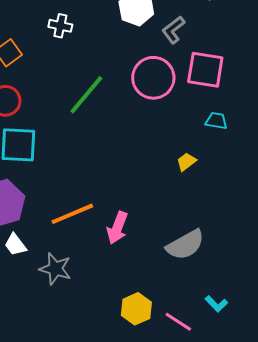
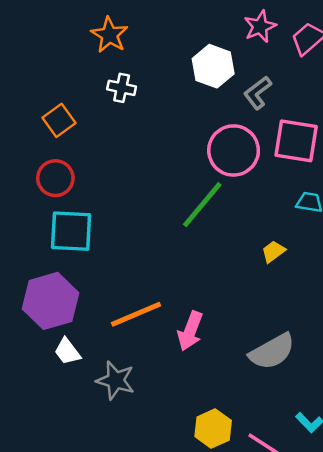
green line: (86, 95) -> (202, 205), moved

